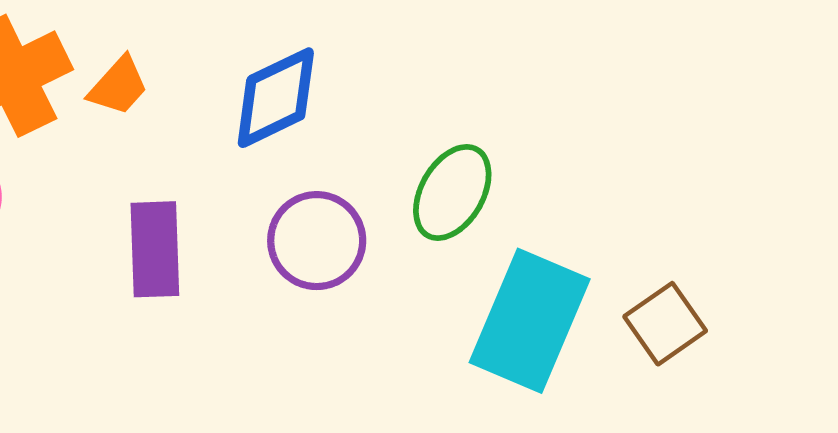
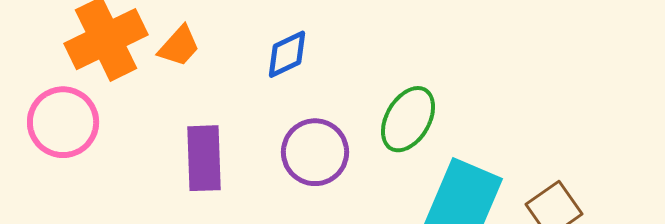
blue diamond: (276, 98) -> (287, 54), size x0.7

